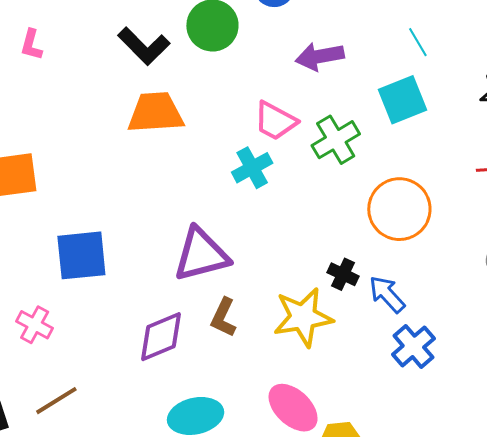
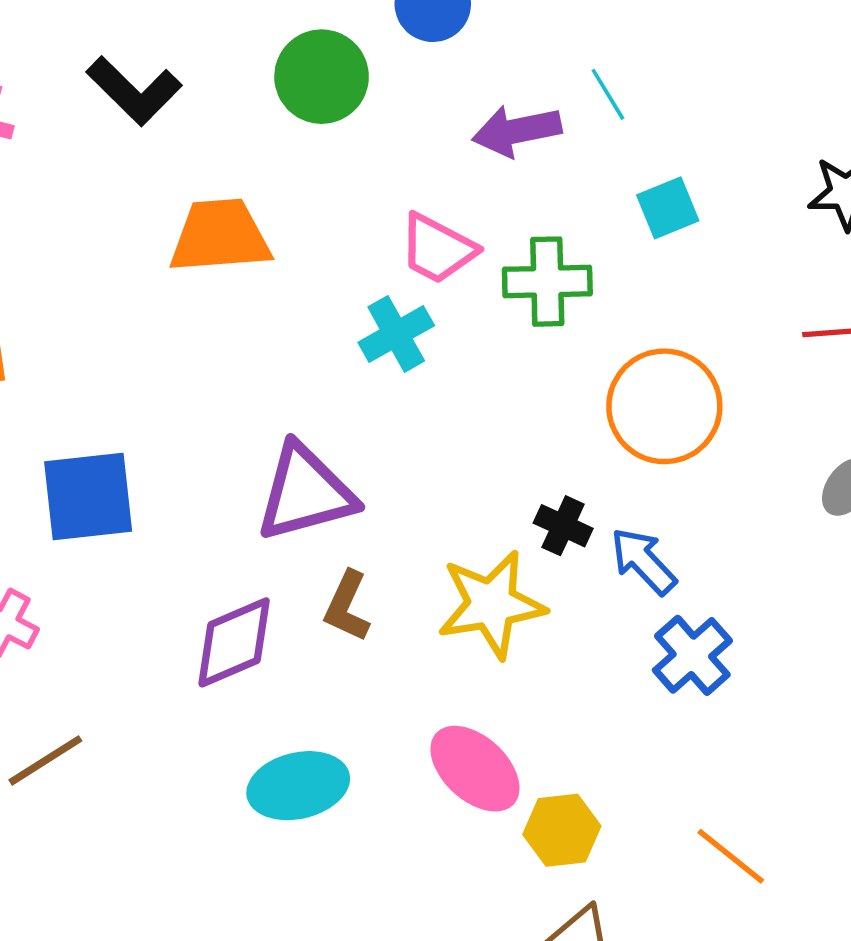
cyan line: (418, 42) -> (608, 94), moved
black L-shape: (144, 46) -> (134, 91), moved
cyan square: (402, 100) -> (668, 208), size x0.7
green cross: (336, 140) -> (547, 282), turned 30

